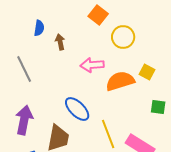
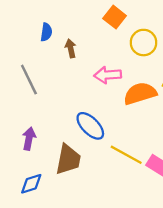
purple arrow: (24, 120) -> (29, 139), size x0.7
yellow line: (108, 134) -> (126, 155), turned -40

